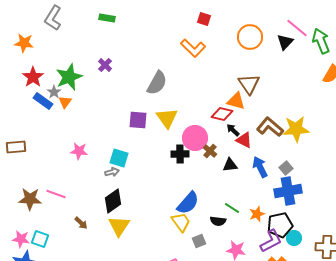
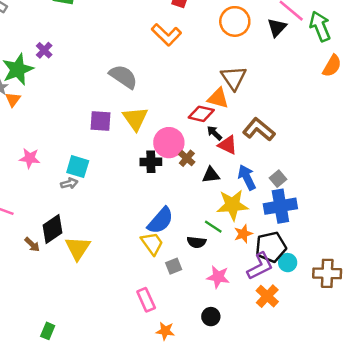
purple cross: (105, 65) -> (44, 50), moved
gray semicircle: (157, 83) -> (123, 77), turned -85
yellow star: (296, 129) -> (232, 205), moved
black diamond: (113, 201) -> (52, 229), moved

